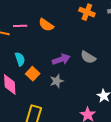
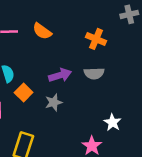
orange cross: (87, 12) -> (96, 39), moved
gray semicircle: (88, 57) -> (94, 73), turned -35

